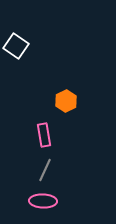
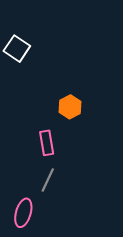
pink ellipse: (43, 201) -> (23, 213), moved, turned -76

